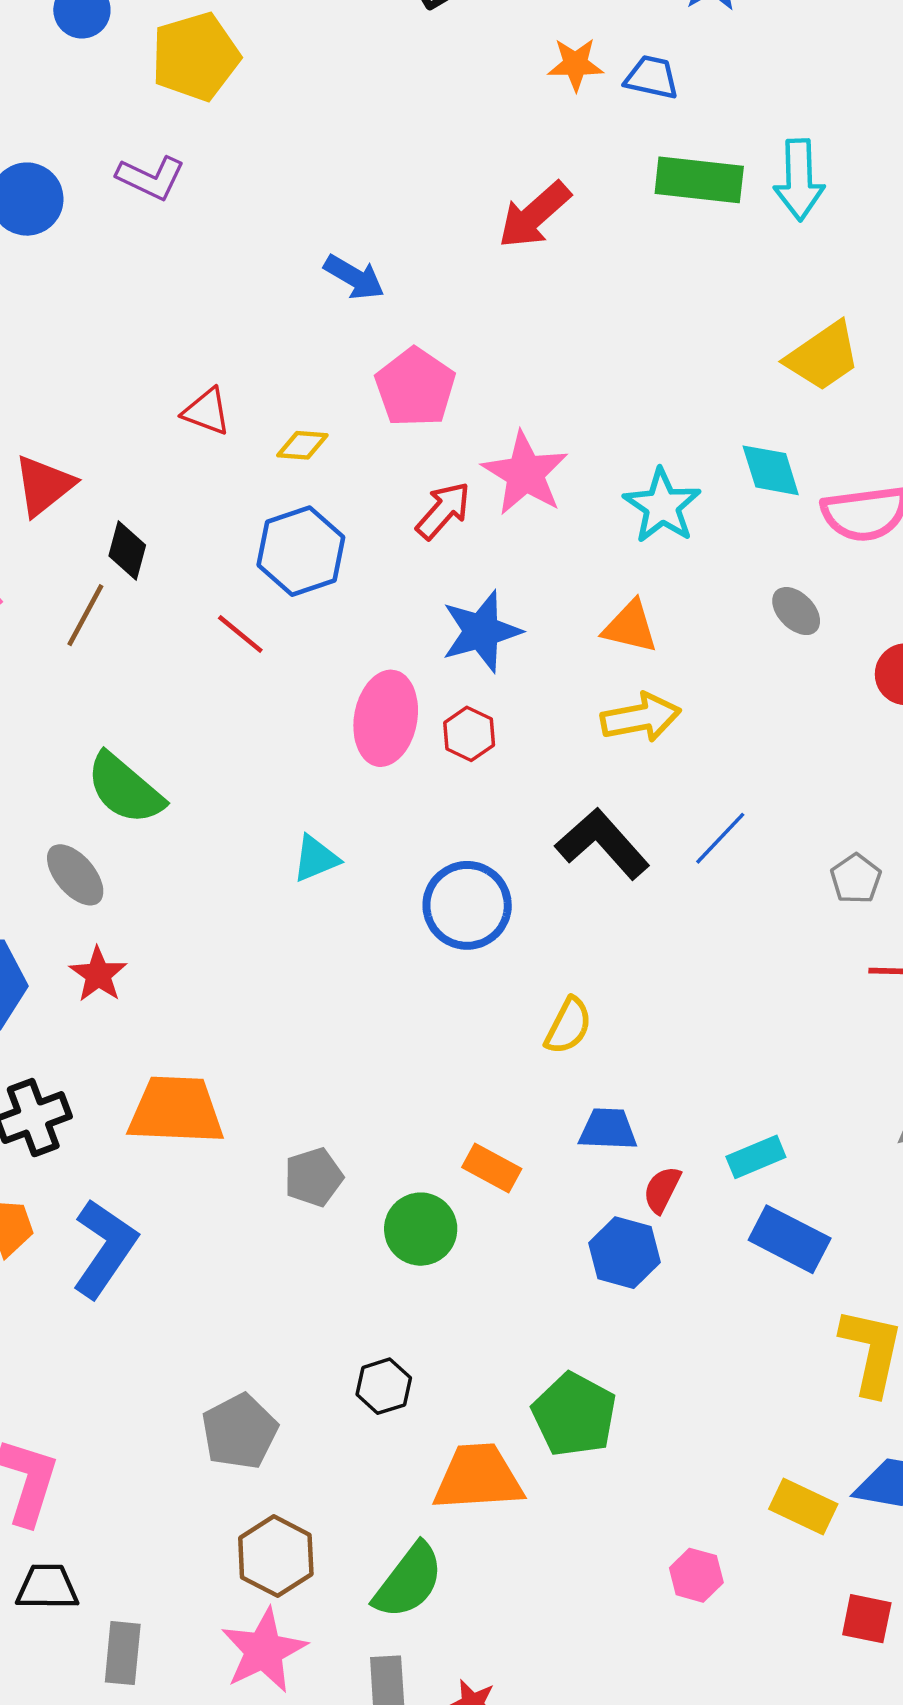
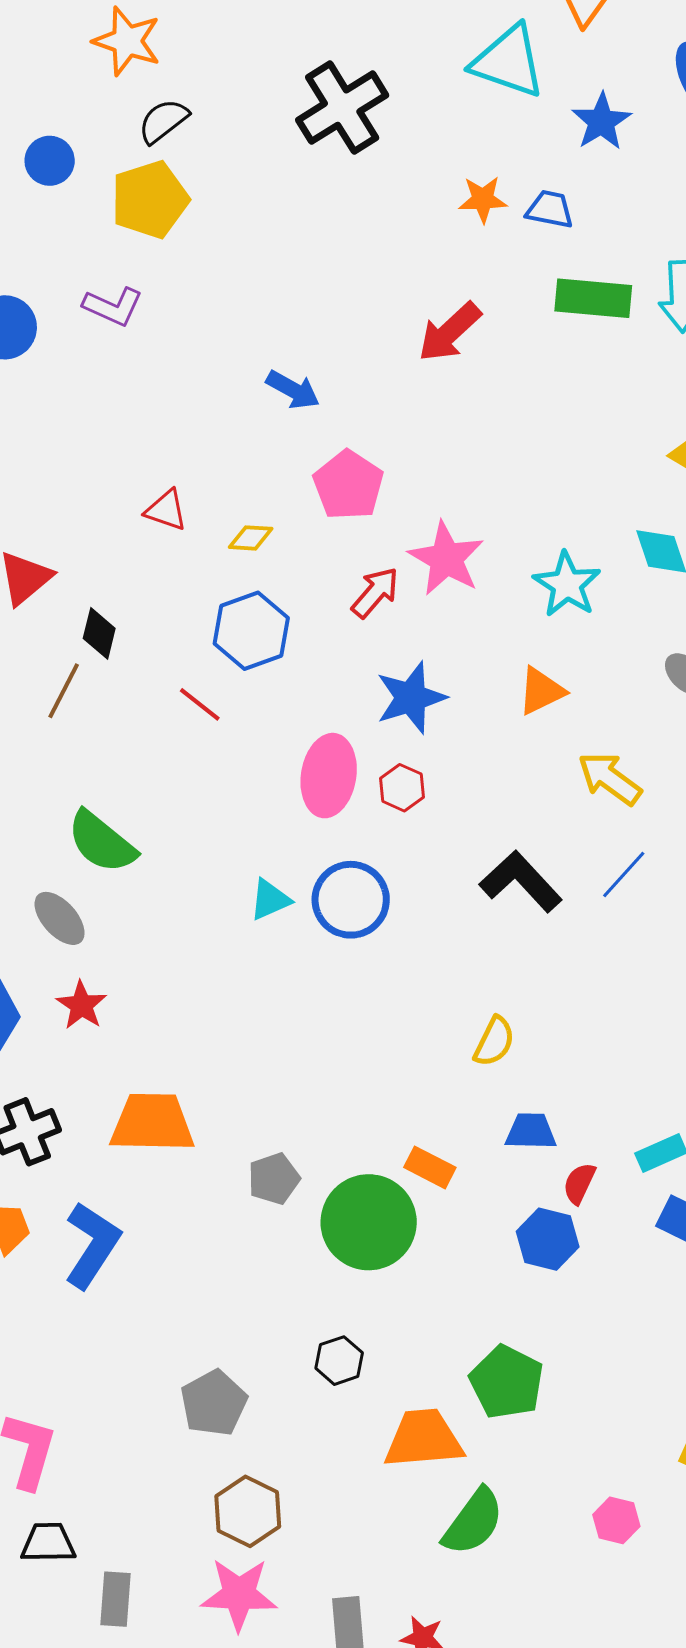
orange triangle: (630, 627) -> (541, 691), turned -38
yellow arrow: (641, 718) -> (610, 778), moved, turned -132
blue circle: (467, 905) -> (351, 900), moved
green circle: (421, 1229) -> (369, 1222), size x1.5
green semicircle: (409, 1581) -> (473, 1522), moved
pink star: (264, 1651) -> (239, 1594), turned 30

